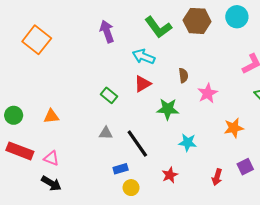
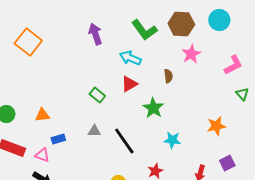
pink star: (208, 93) -> (191, 54), moved
green star: (168, 109) -> (153, 108), turned 30
blue rectangle: (121, 169) -> (58, 139), moved

